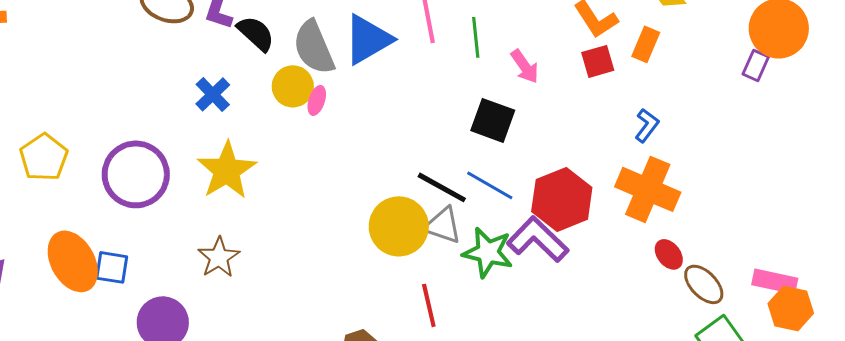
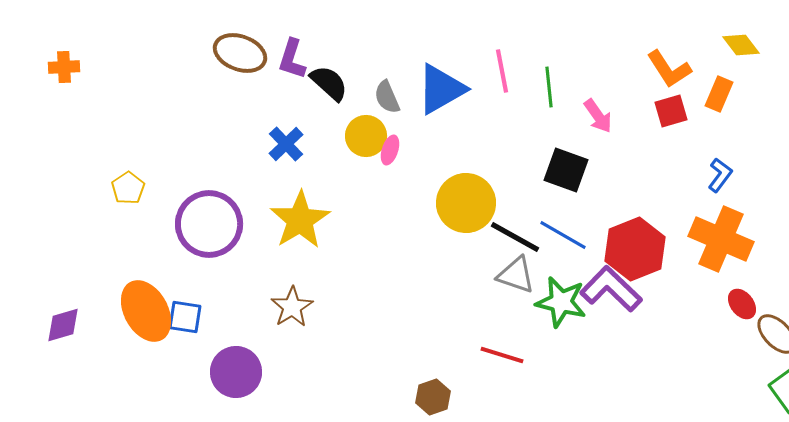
gray semicircle: (314, 47) -> (387, 97), size x0.6
yellow pentagon: (44, 157) -> (128, 188), moved, size x0.7
yellow circle: (399, 226) -> (466, 203), moved
red line: (429, 305) -> (502, 355), turned -60

